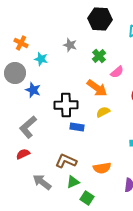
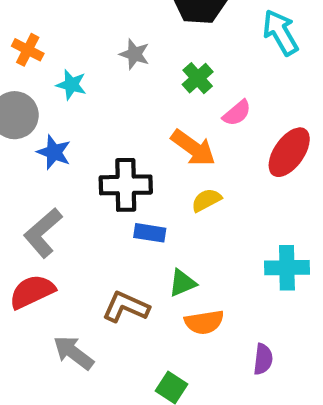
red semicircle: (23, 154) -> (32, 292), size x1.5
green triangle: (73, 182) -> (182, 283), moved

